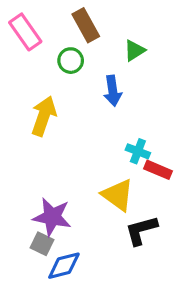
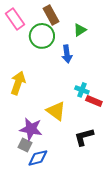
green circle: (71, 61) -> (42, 36), size x1.6
yellow arrow: (44, 116) -> (18, 83), moved
yellow triangle: (118, 195) -> (56, 111), moved

